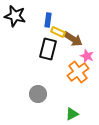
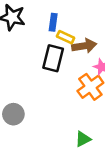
brown arrow: (73, 39) -> (84, 46), turned -42
gray circle: (38, 94) -> (13, 114), moved

